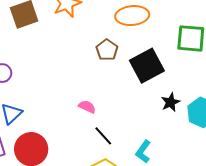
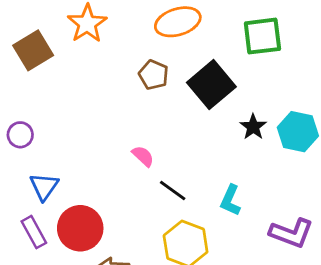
pink semicircle: (87, 107) -> (143, 156), turned 30

